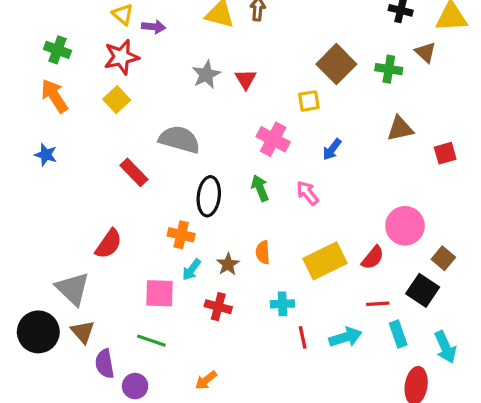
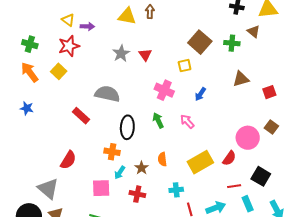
yellow square: (117, 100) -> (59, 71), moved
brown square: (443, 258) -> (271, 127), moved

